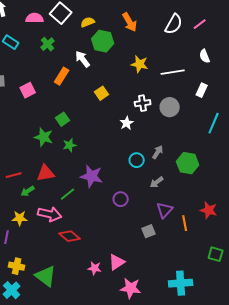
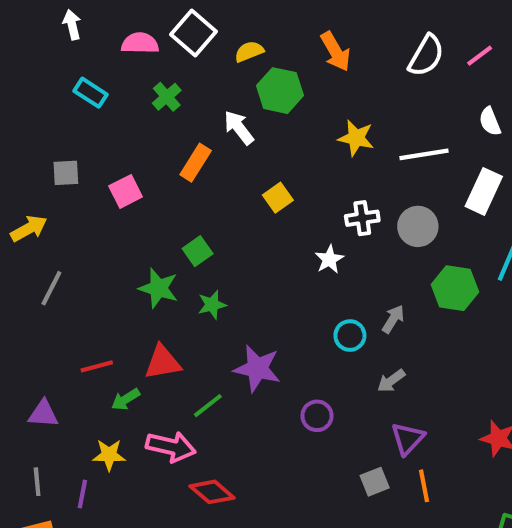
white rectangle: (202, 90) -> (484, 191), size x1.5
green hexagon: (188, 163) -> (455, 288), moved
orange line: (185, 223) -> (424, 486), moved

